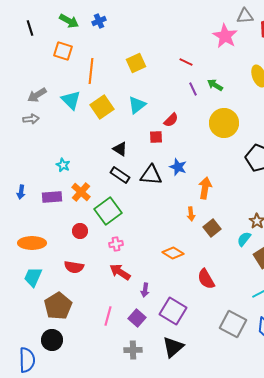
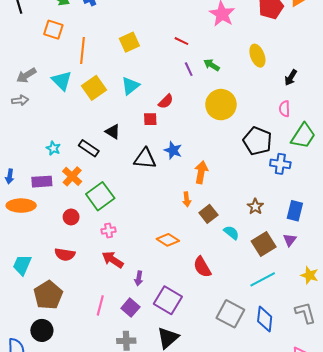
black rectangle: (120, 175) -> (89, 148), moved
cyan semicircle: (244, 239) -> (231, 233), moved, turned 91
orange ellipse: (32, 243) -> (21, 206), moved

